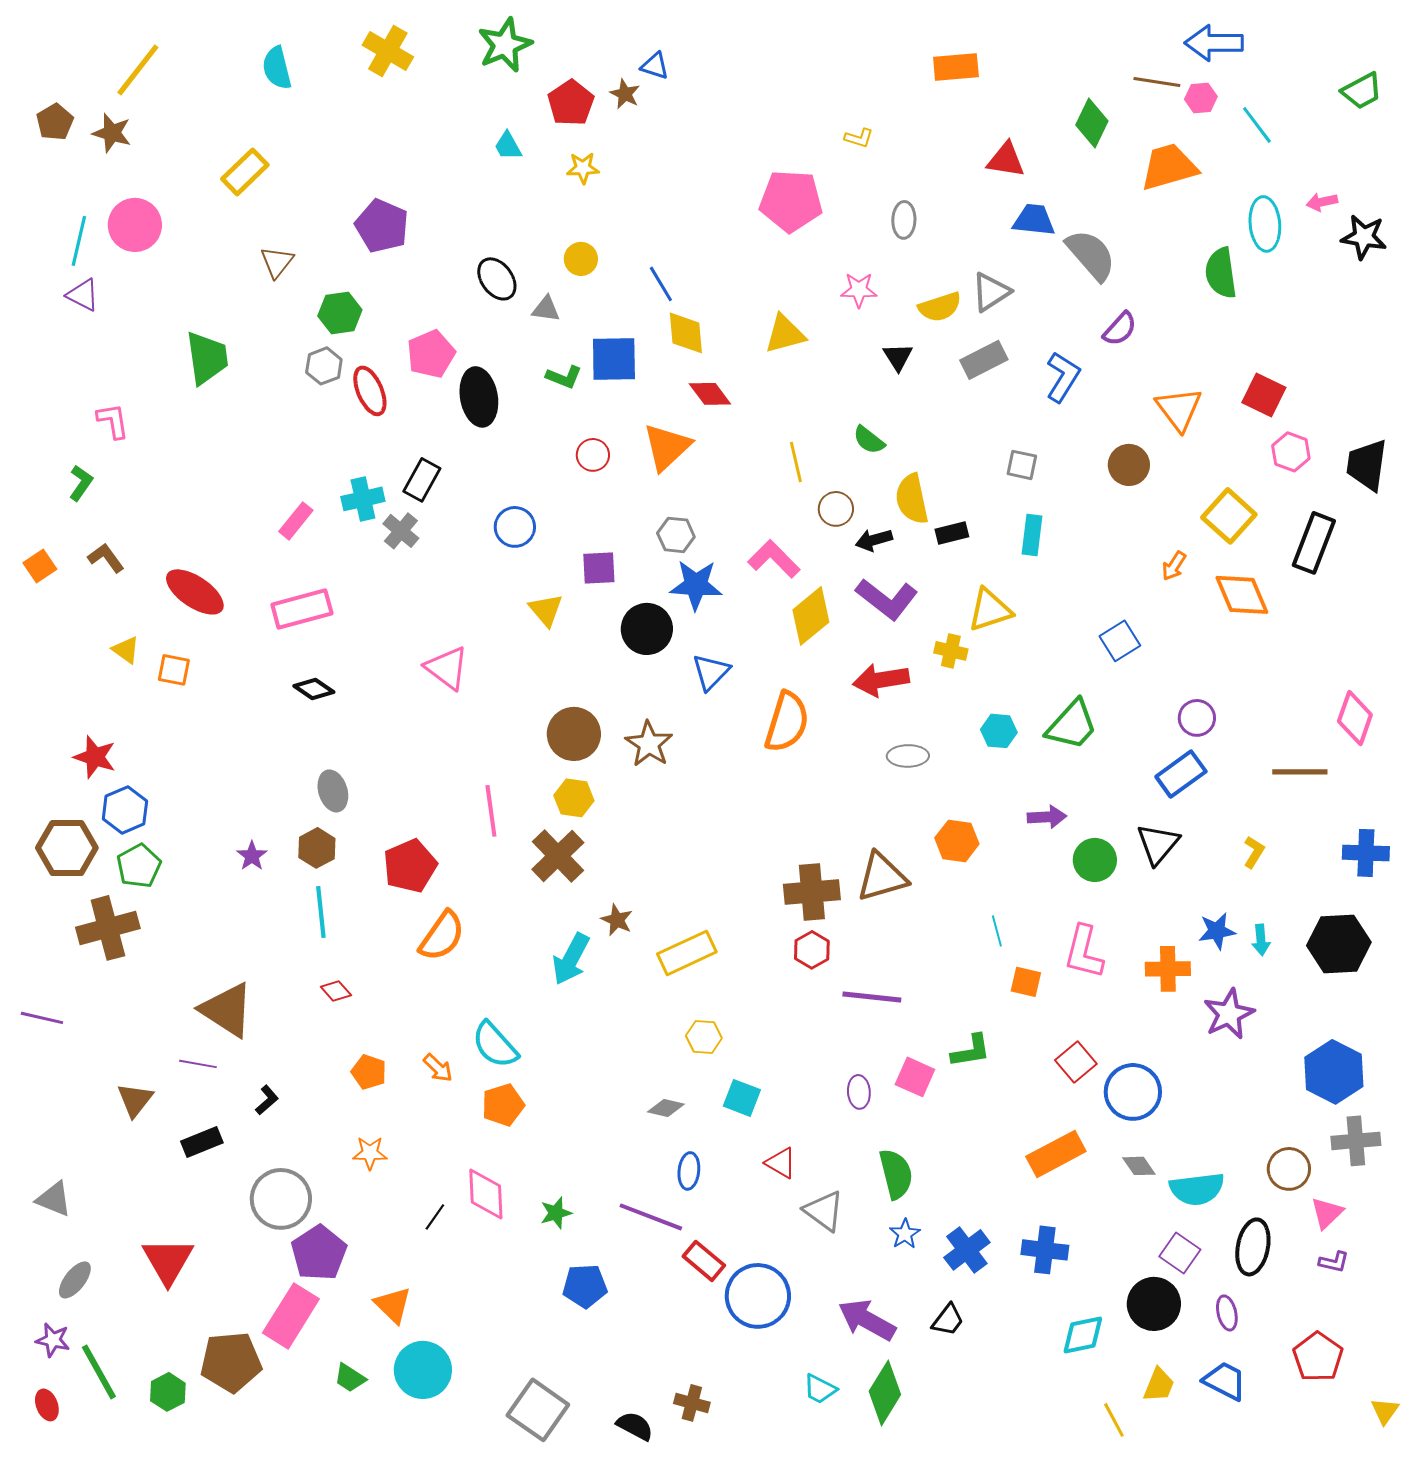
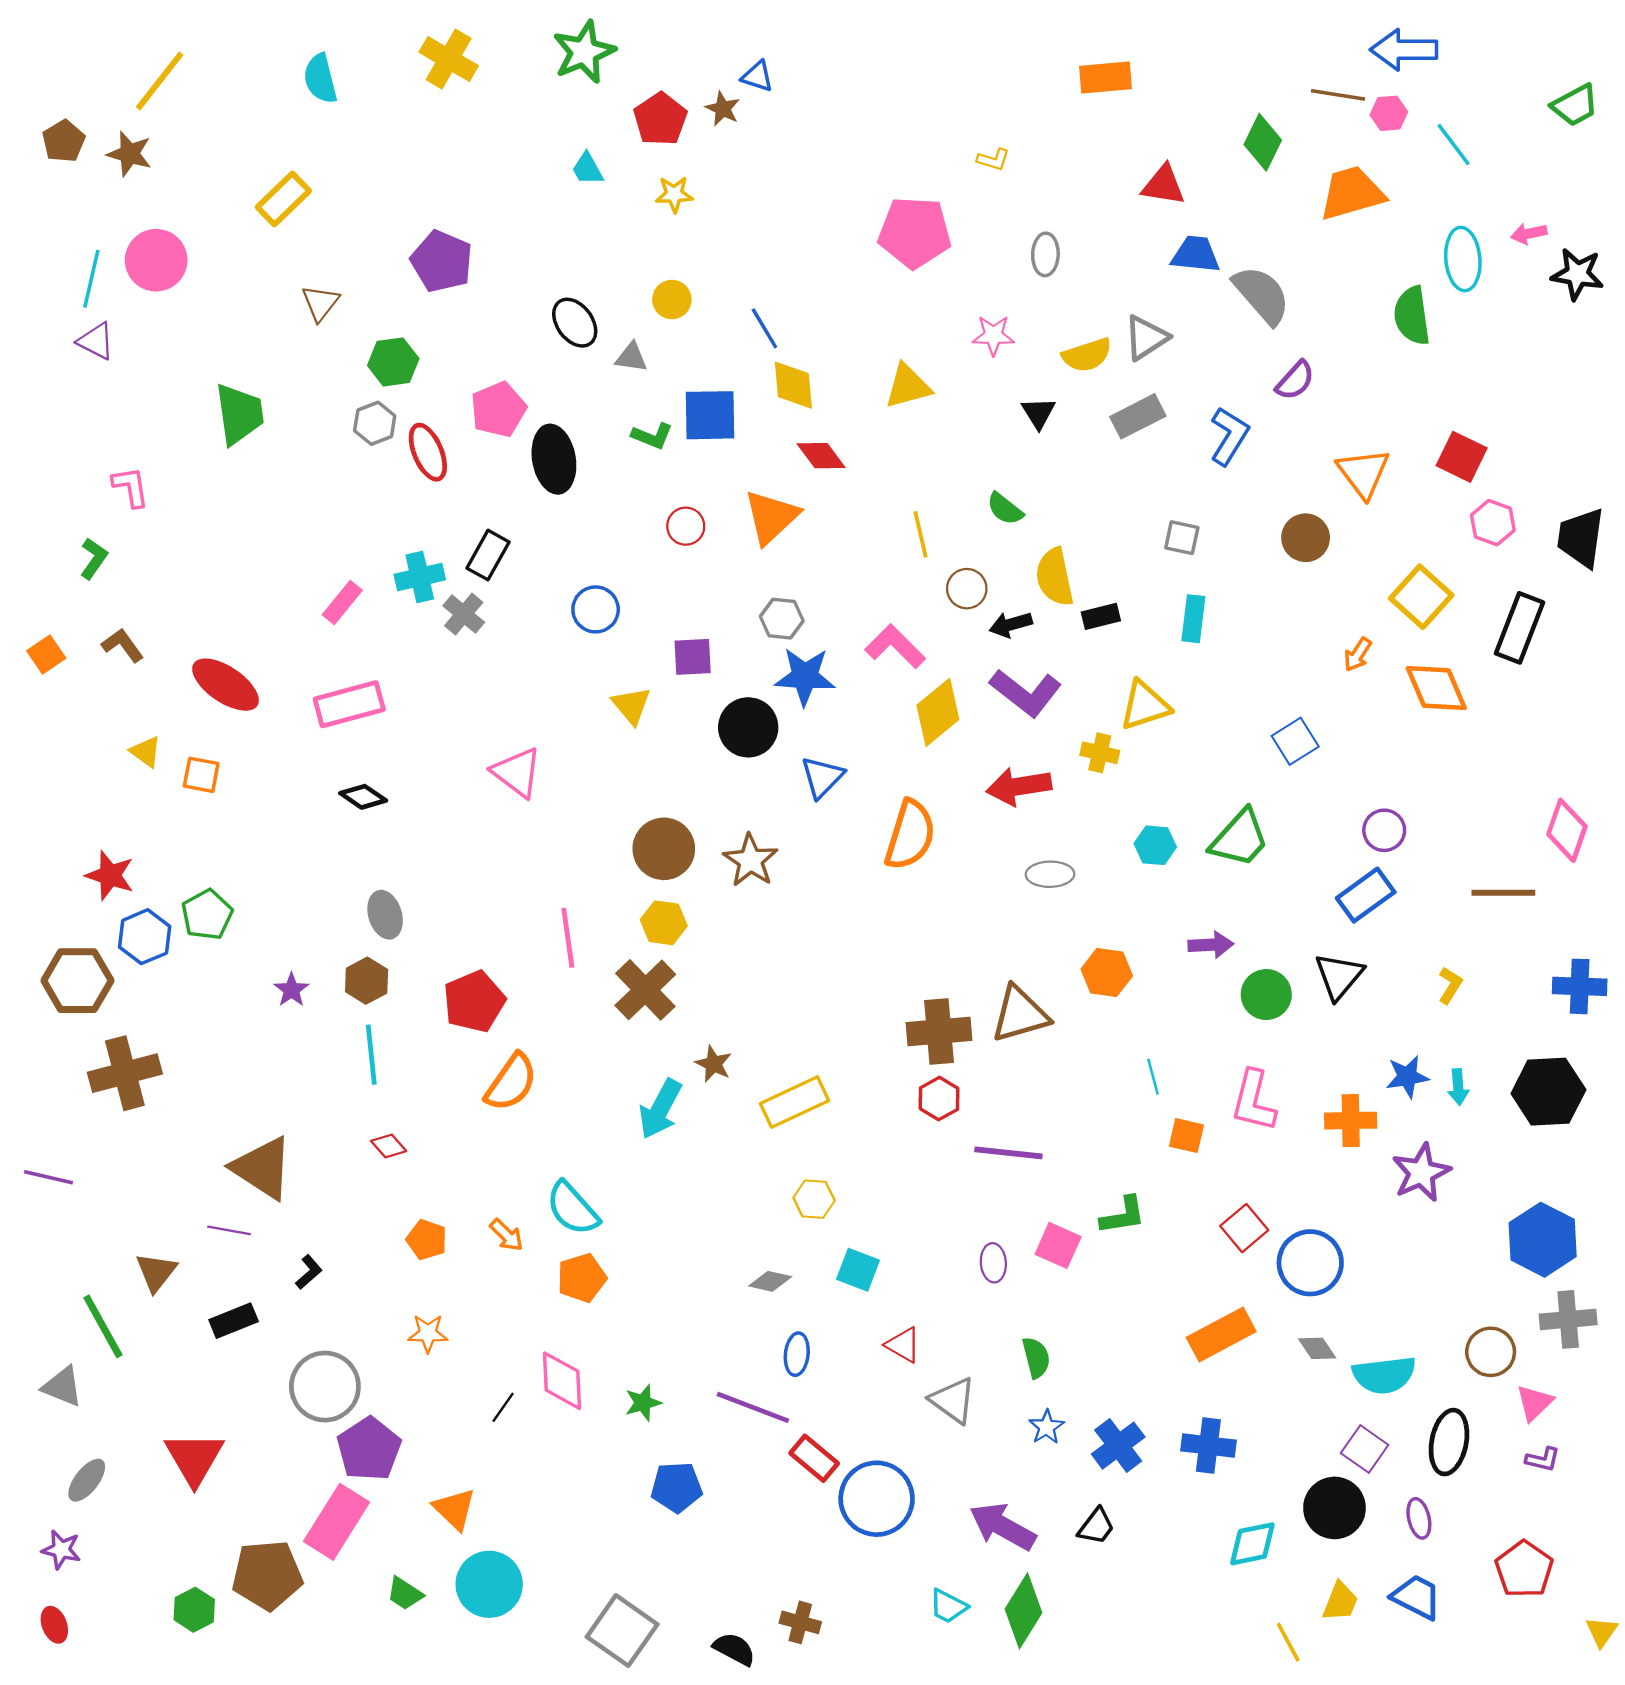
green pentagon: (139, 866) -> (207, 915), moved
green semicircle: (896, 1174) -> (1036, 1358), size x0.7
green line: (99, 1372) -> (103, 1326), moved

